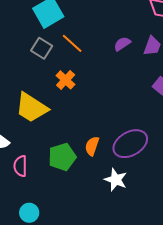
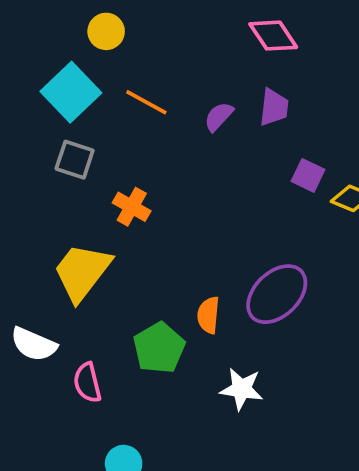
orange line: (72, 43) -> (146, 102), moved
yellow trapezoid: (32, 108) -> (82, 272), turned 108
white star: (116, 180) -> (242, 389), moved

